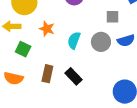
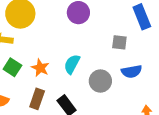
orange star: (47, 29) -> (40, 68), moved
gray circle: (101, 42) -> (100, 81), moved

